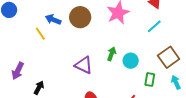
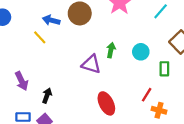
green arrow: (112, 54) -> (111, 50), moved
purple arrow: (18, 71) -> (22, 81), turned -42

